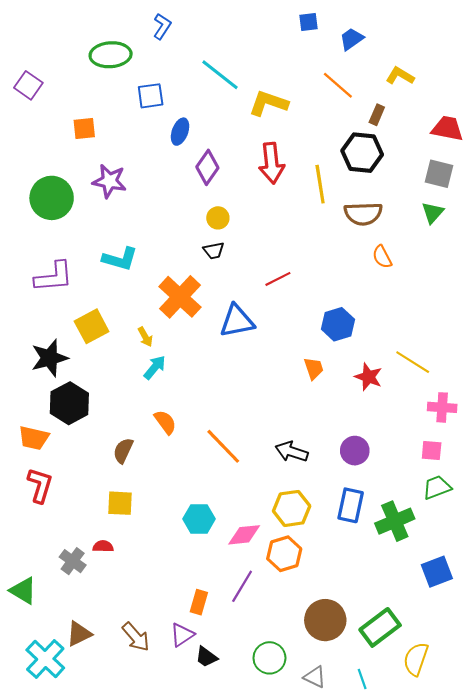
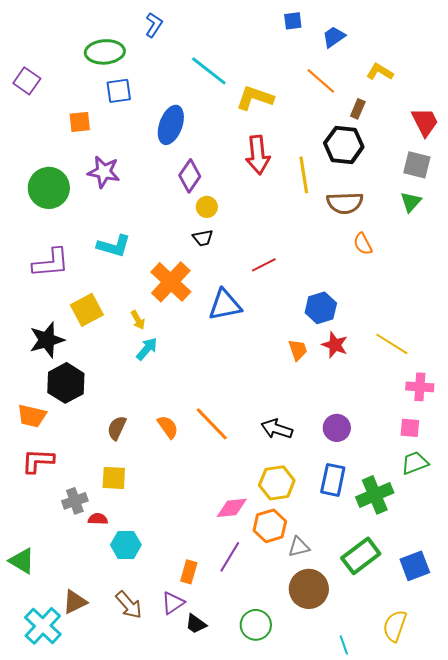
blue square: (151, 96) -> (119, 91), moved
red trapezoid: (447, 128) -> (425, 122), turned 52
blue ellipse: (180, 132) -> (171, 125), size x1.5
purple diamond: (207, 167) -> (190, 176), moved
red star: (368, 377) -> (335, 345), moved
orange semicircle: (165, 422) -> (168, 427), moved
red L-shape: (40, 485) -> (38, 461), turned -104
cyan hexagon: (199, 519) -> (126, 545), moved
gray cross: (73, 561) -> (75, 501), moved, turned 35
blue square: (437, 572) -> (415, 566), moved
green rectangle: (380, 627) -> (361, 556), moved
gray triangle: (315, 677) -> (299, 547), moved, turned -40

